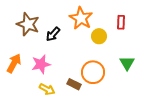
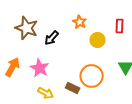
orange star: (81, 18) -> (80, 22), size x0.6
pink star: (41, 64) -> (40, 68), turned -30

